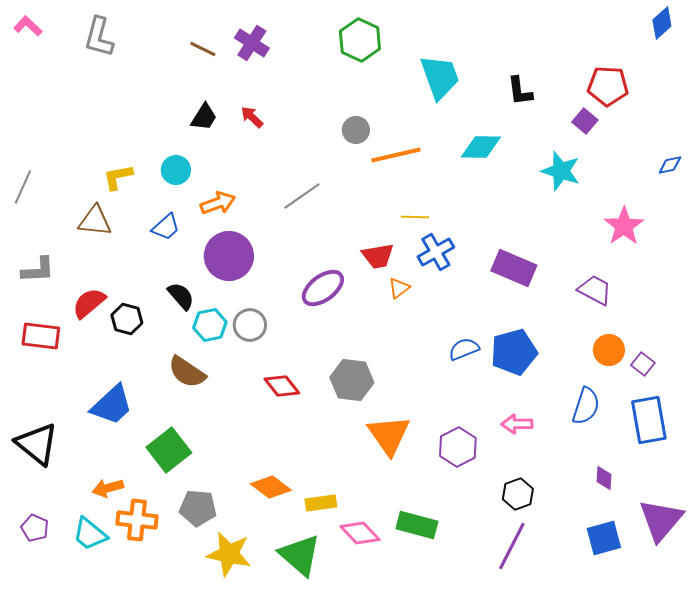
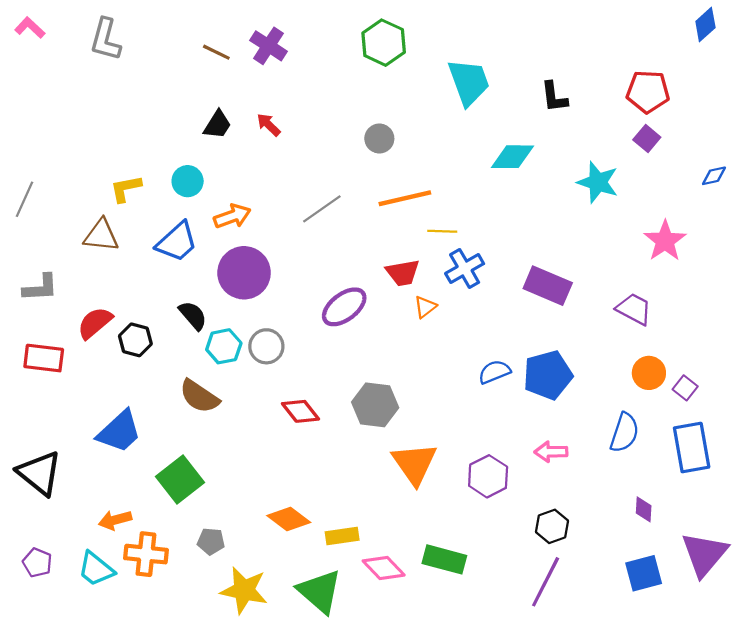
purple square: (585, 121) -> (647, 139), moved
orange line: (396, 155) -> (405, 198), moved
blue trapezoid: (166, 227) -> (177, 242), size x1.4
gray pentagon: (198, 508) -> (211, 541), size x0.7

